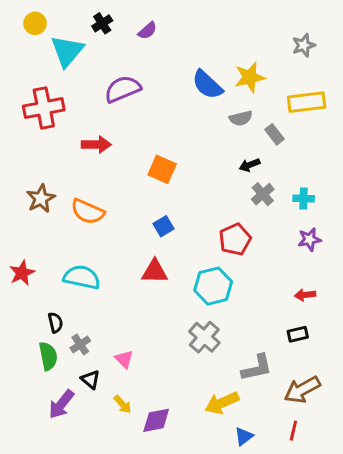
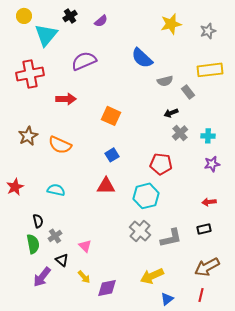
yellow star: (250, 77) -> (171, 24), moved
red pentagon: (235, 239) -> (161, 164), turned 30
cyan semicircle: (82, 277) -> (56, 190), size x0.7
gray L-shape: (257, 368) -> (171, 238), moved

